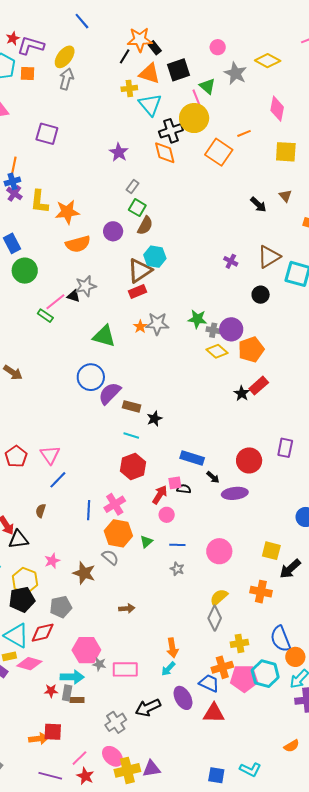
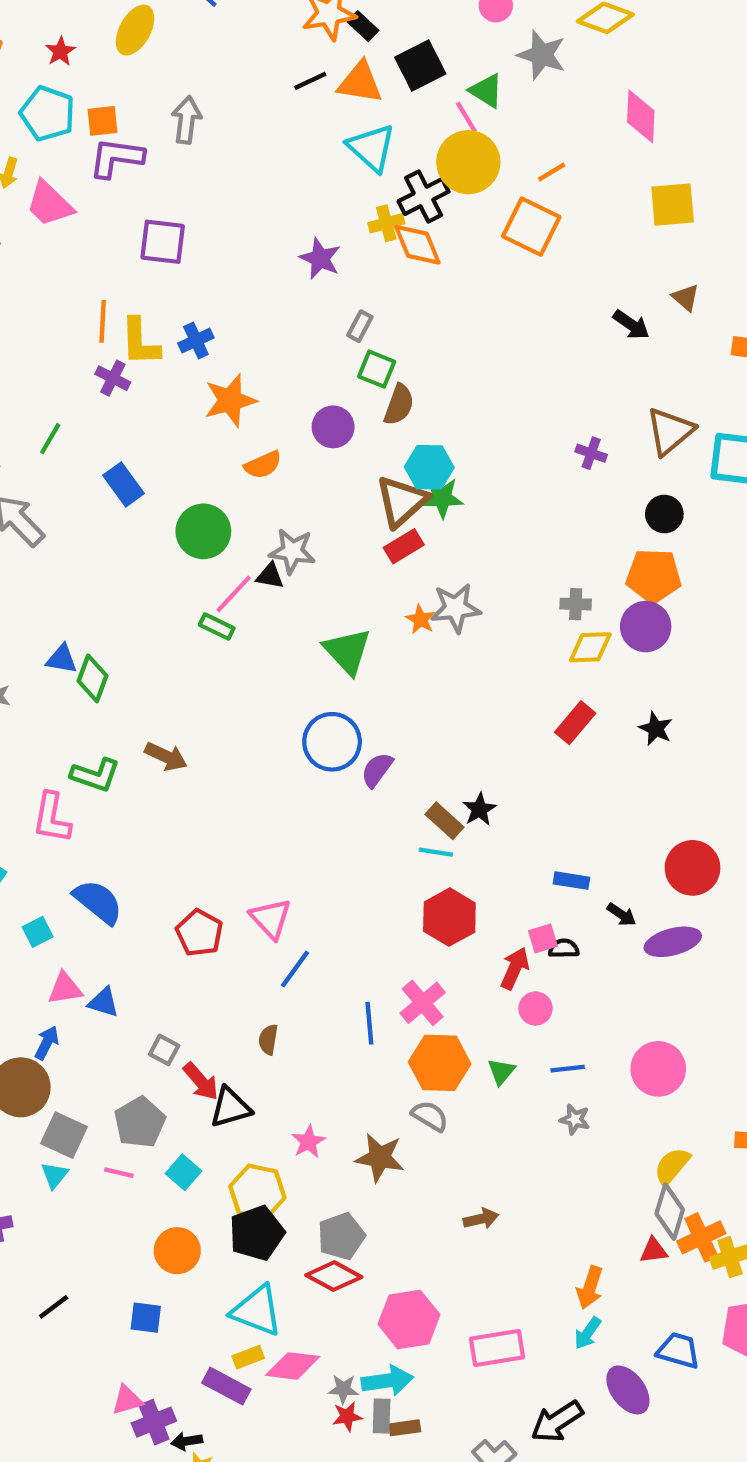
purple L-shape: (31, 46) -> (116, 158), moved
black line: (125, 56) -> (310, 81), moved, turned 42
yellow ellipse: (65, 57) -> (135, 30), moved
yellow cross: (129, 88) -> (386, 223), moved
orange line: (244, 133) -> (552, 172), moved
blue cross: (12, 181) -> (196, 341), moved
yellow L-shape: (39, 202) -> (140, 342), moved
orange semicircle: (78, 244) -> (263, 465), size x0.7
green circle: (25, 271) -> (203, 531), moved
gray star: (86, 286) -> (292, 551), turned 30
green star: (197, 319) -> (442, 498), moved
purple circle: (231, 329) -> (646, 627), moved
green triangle: (104, 336) -> (347, 651), turned 40
orange pentagon: (251, 350) -> (654, 576), moved, turned 30
yellow diamond: (217, 351) -> (590, 647), turned -35
red rectangle: (259, 386) -> (575, 723), moved
purple semicircle: (110, 393) -> (377, 770), size x0.7
brown rectangle: (132, 406) -> (444, 821), moved, turned 36
blue rectangle: (192, 458) -> (571, 881), size x0.7
red diamond: (43, 633) -> (334, 1276), moved, turned 50
orange arrow: (172, 648) -> (590, 1288), turned 36
gray star: (99, 664) -> (343, 1389), moved
orange cross: (222, 667) -> (701, 1237), moved
red triangle: (214, 713) -> (654, 1251), moved, size x0.6

